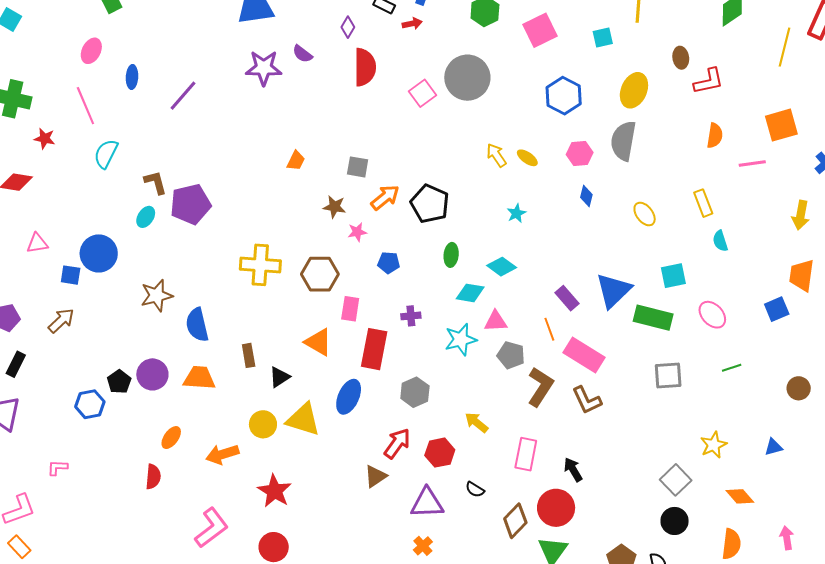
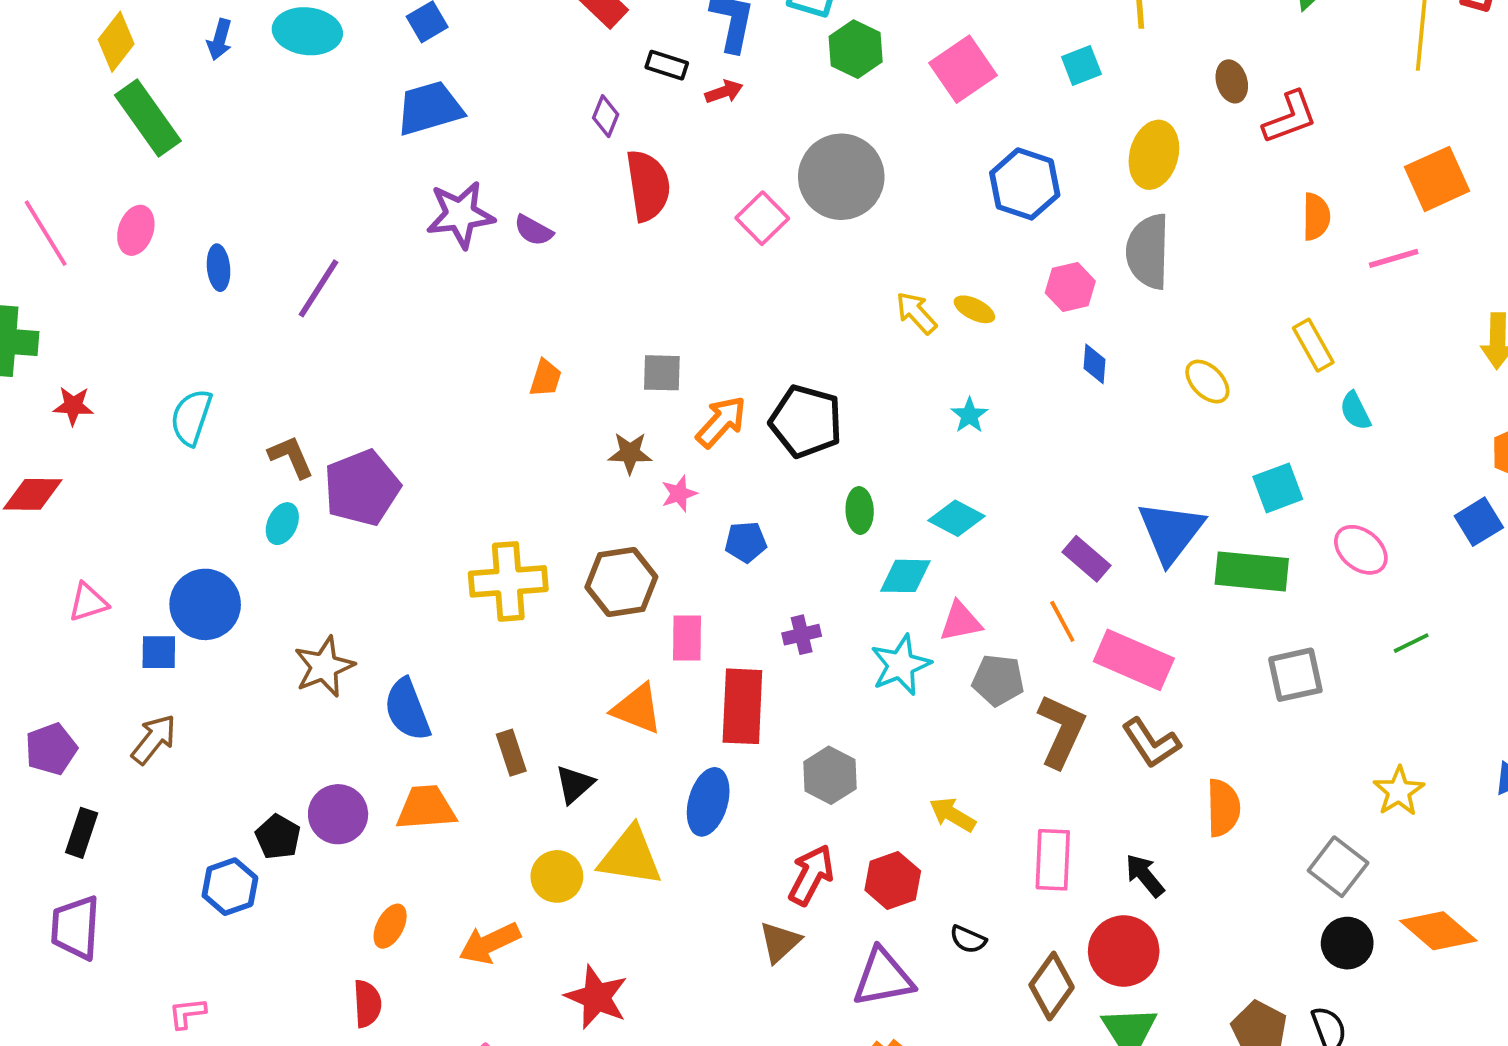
purple semicircle: (302, 54) -> (533, 230), moved
pink line: (85, 106) -> (46, 233), moved
orange diamond: (740, 496) -> (1438, 931), moved, size x1.4
orange semicircle: (731, 544) -> (1223, 808), moved

